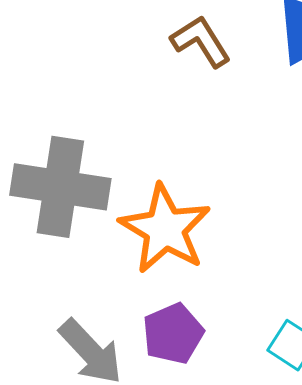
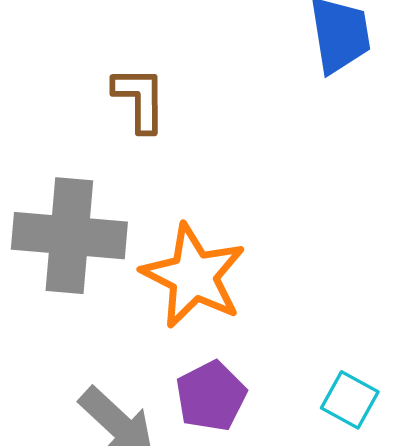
brown L-shape: (201, 41) -> (140, 99), moved, turned 36

